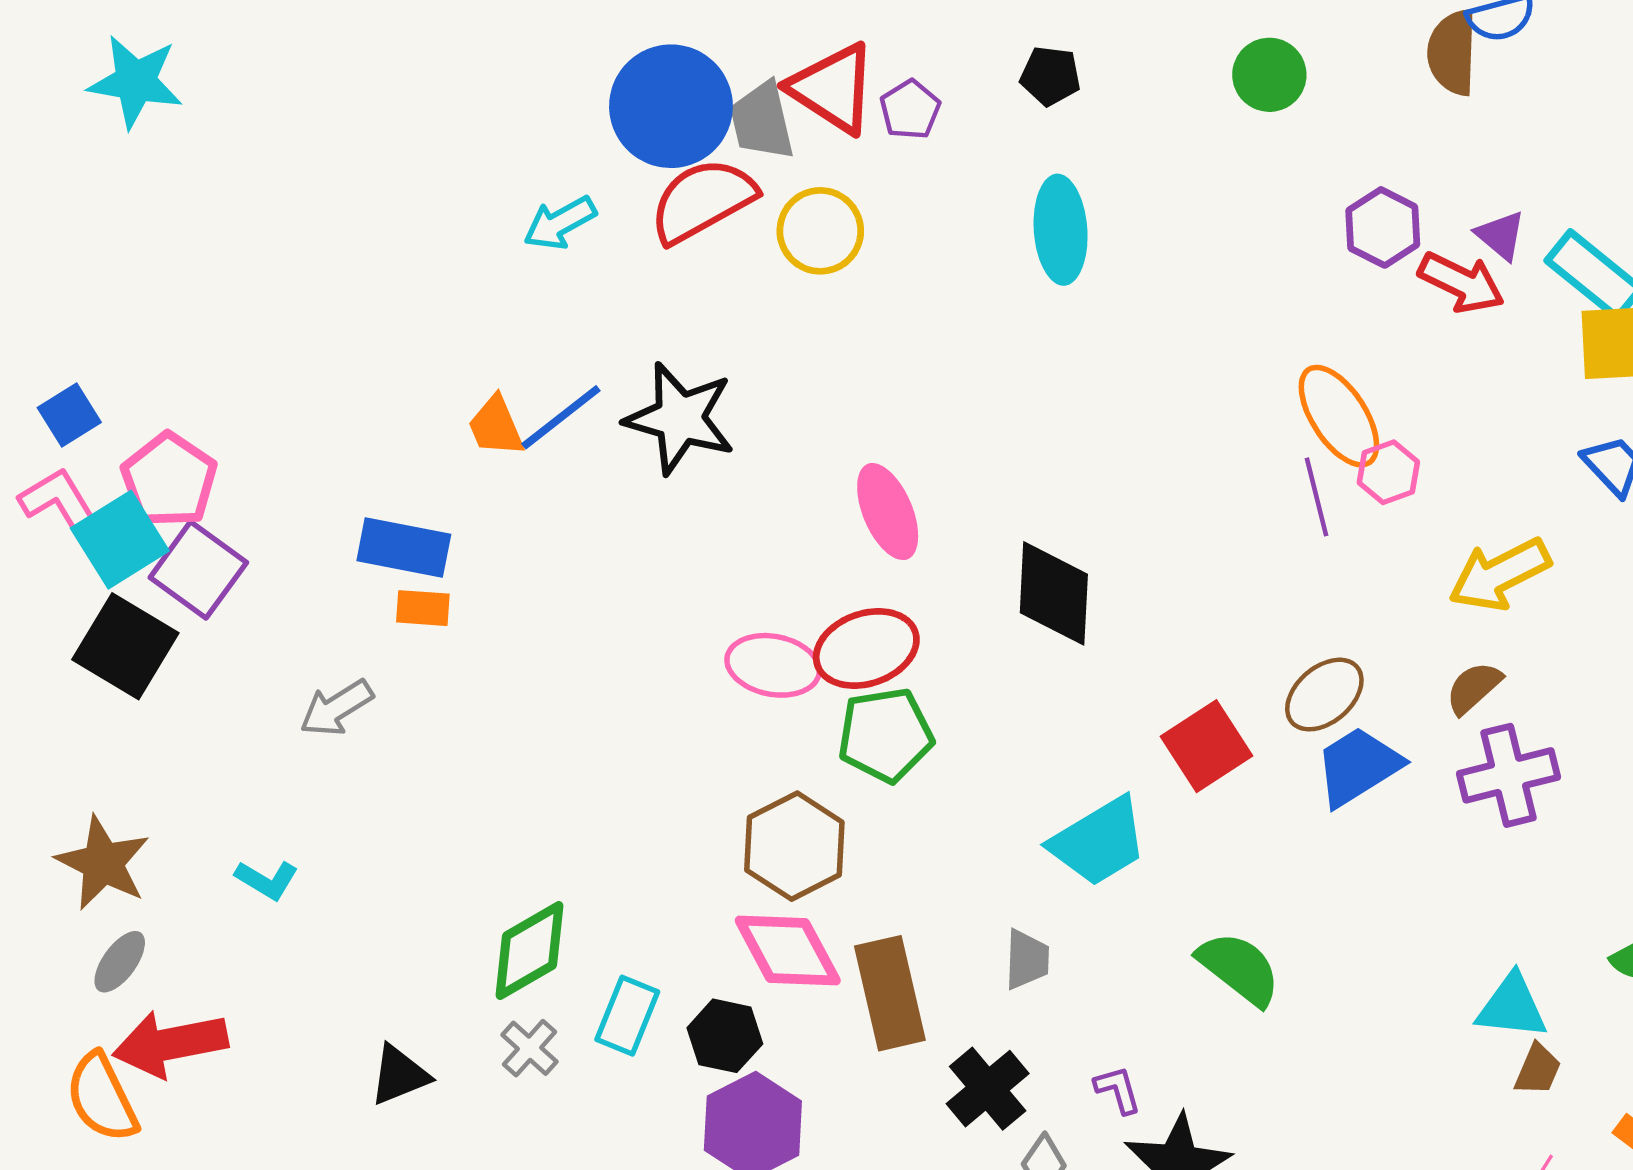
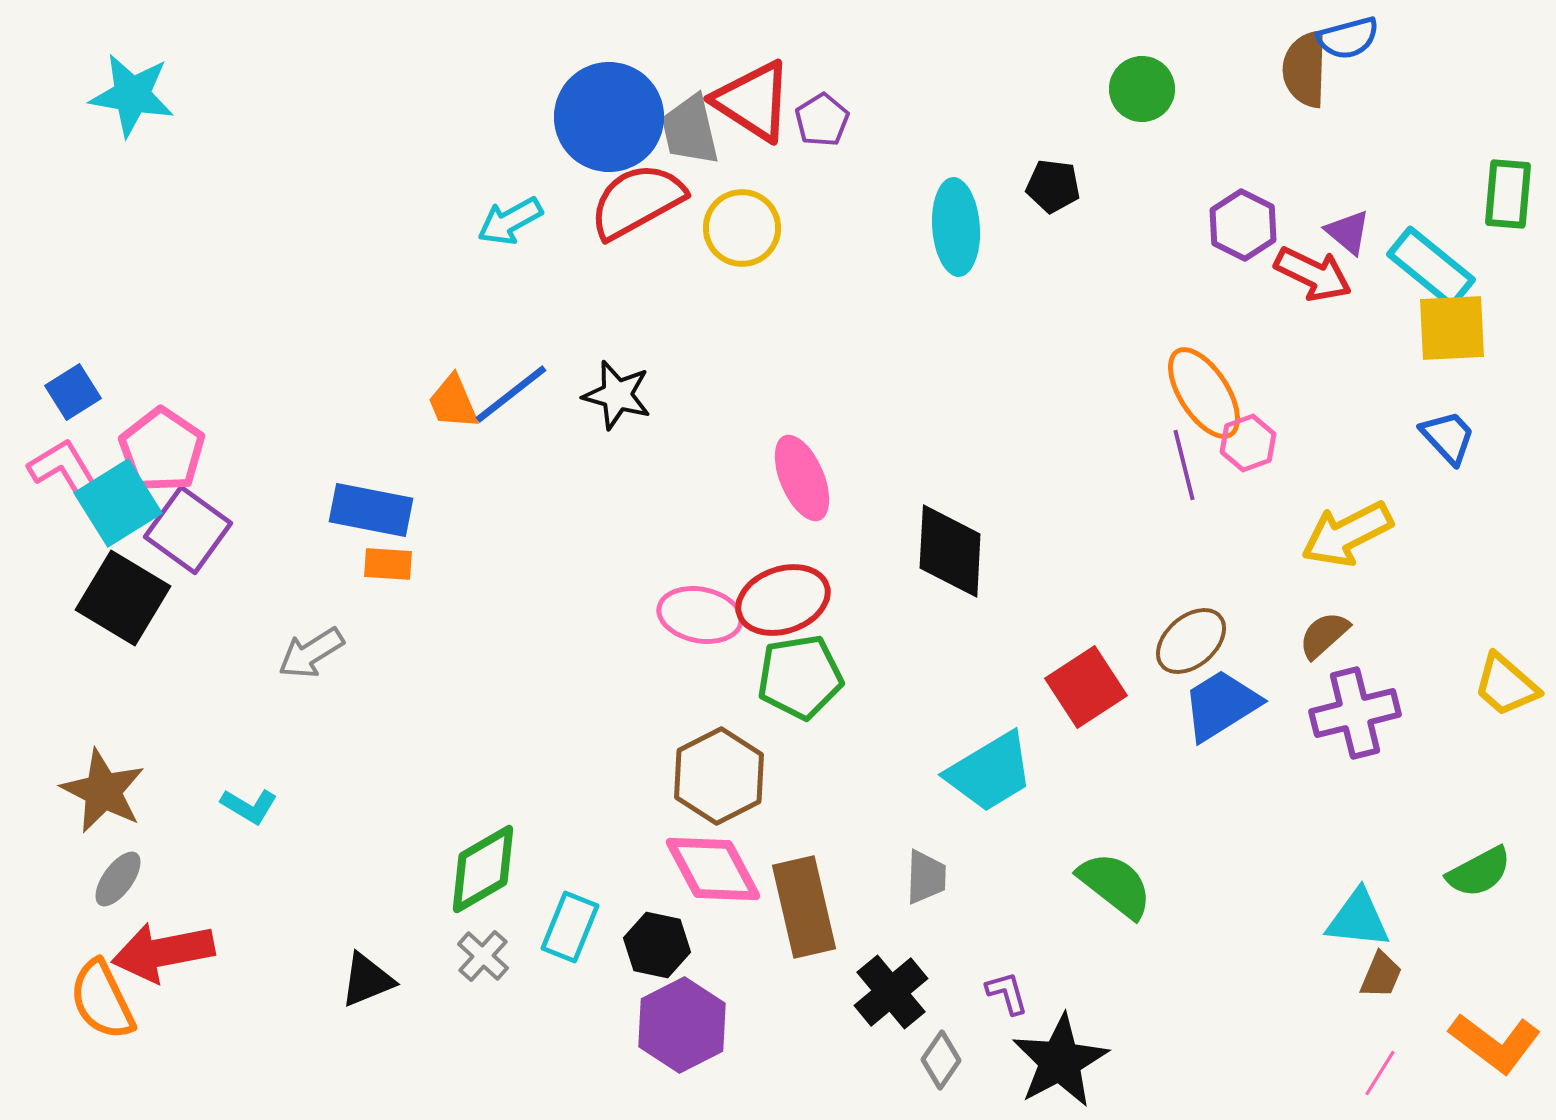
black pentagon: (1050, 76) -> (1053, 186), moved
black star: (680, 418) -> (617, 395), size x0.7

